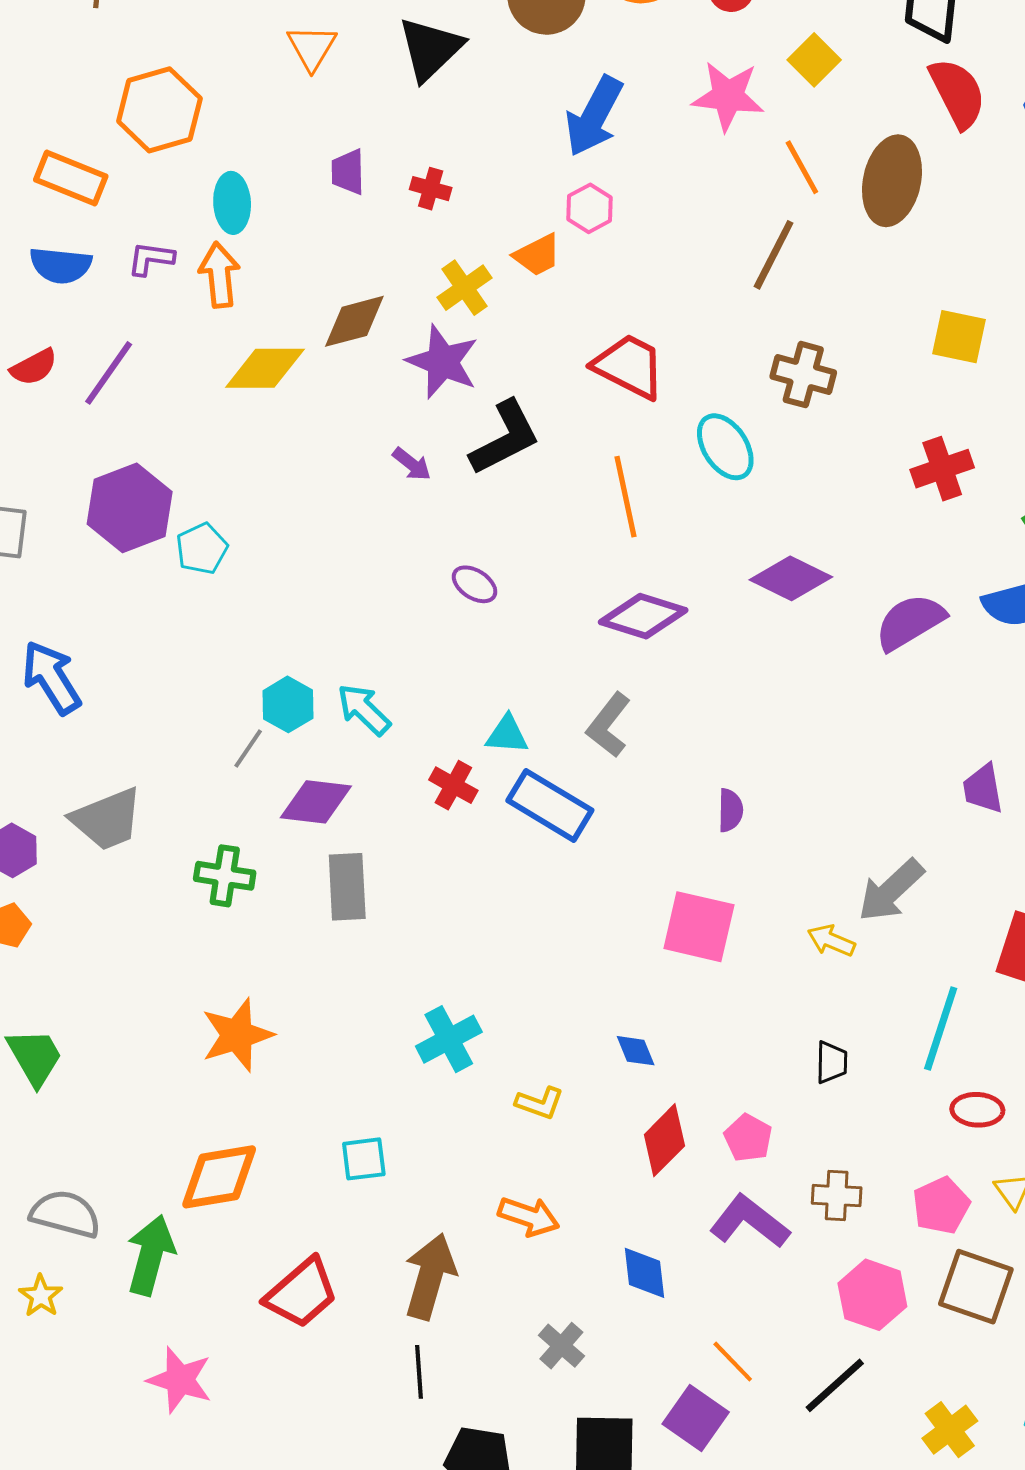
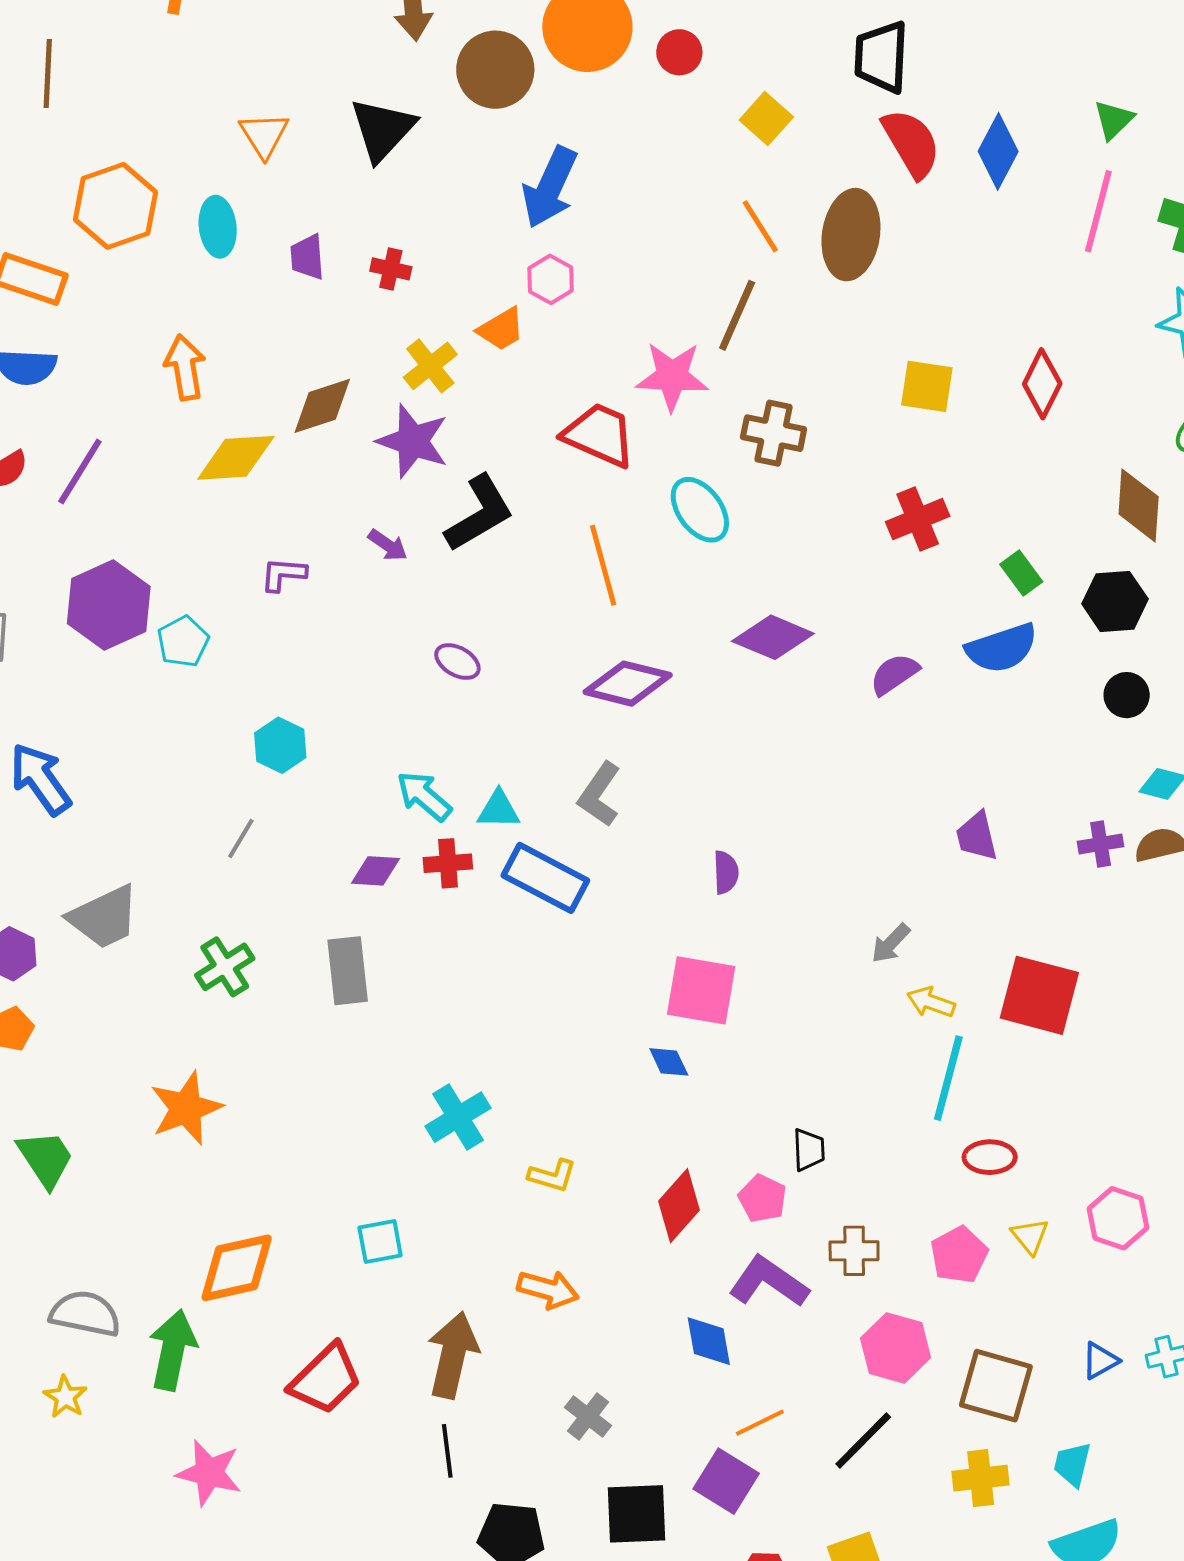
pink star: (728, 96) -> (672, 376), moved
cyan ellipse: (232, 203) -> (218, 227), moved
purple L-shape: (151, 259) -> (283, 574), moved
purple semicircle: (910, 622) -> (894, 674), size x0.7
cyan hexagon: (288, 704) -> (280, 745), moved
cyan arrow: (364, 709) -> (424, 796), moved
red cross: (453, 785) -> (448, 863), turned -30
purple diamond: (316, 802) -> (375, 871), moved, size x0.7
green cross: (225, 876) -> (225, 967), turned -38
gray arrow: (891, 891) -> (891, 943), size x0.6
yellow arrow: (831, 941) -> (931, 1002), moved
orange star: (237, 1035) -> (186, 1108), moved
blue diamond: (636, 1051) -> (669, 1062), moved
black trapezoid: (832, 1062) -> (809, 1150), moved
blue diamond: (644, 1273) -> (709, 1341), moved
brown square: (976, 1287) -> (996, 1386), moved
orange line: (733, 1362) -> (760, 1423), turned -69
yellow cross: (950, 1430) -> (981, 1478), turned 34

